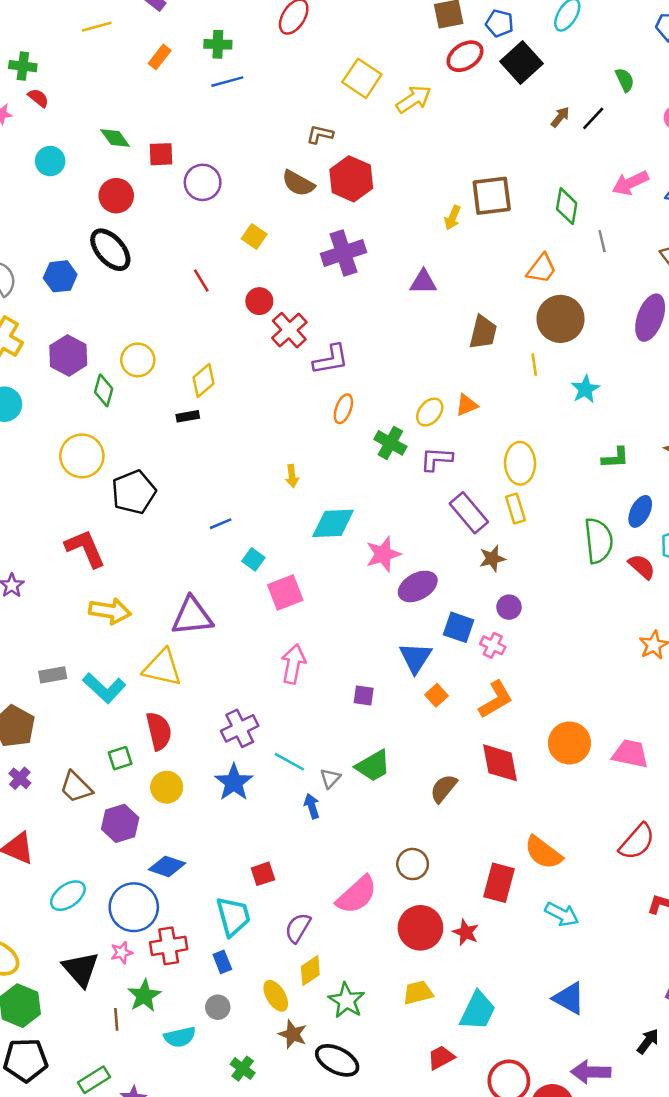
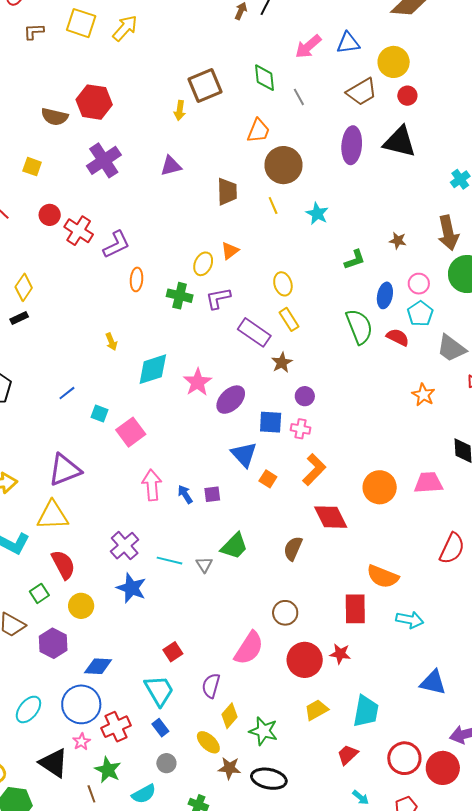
brown L-shape: (320, 134) -> (34, 31), moved
yellow ellipse: (520, 463) -> (283, 284), size x0.7
blue arrow: (312, 806) -> (185, 494), moved

